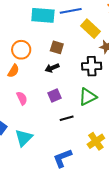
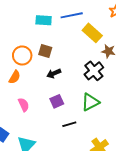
cyan rectangle: (43, 15) -> (44, 20), size x0.7
brown square: (57, 47) -> (45, 51), moved
black cross: (92, 66) -> (94, 71), turned -36

